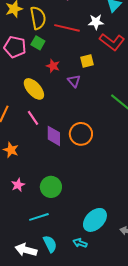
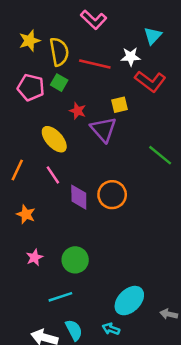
purple triangle: (74, 81) -> (103, 129), size x1.6

